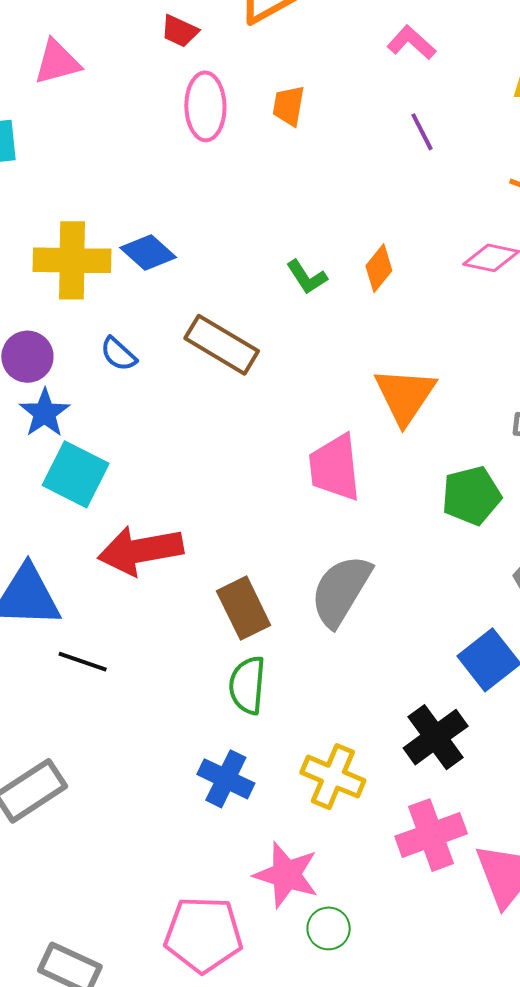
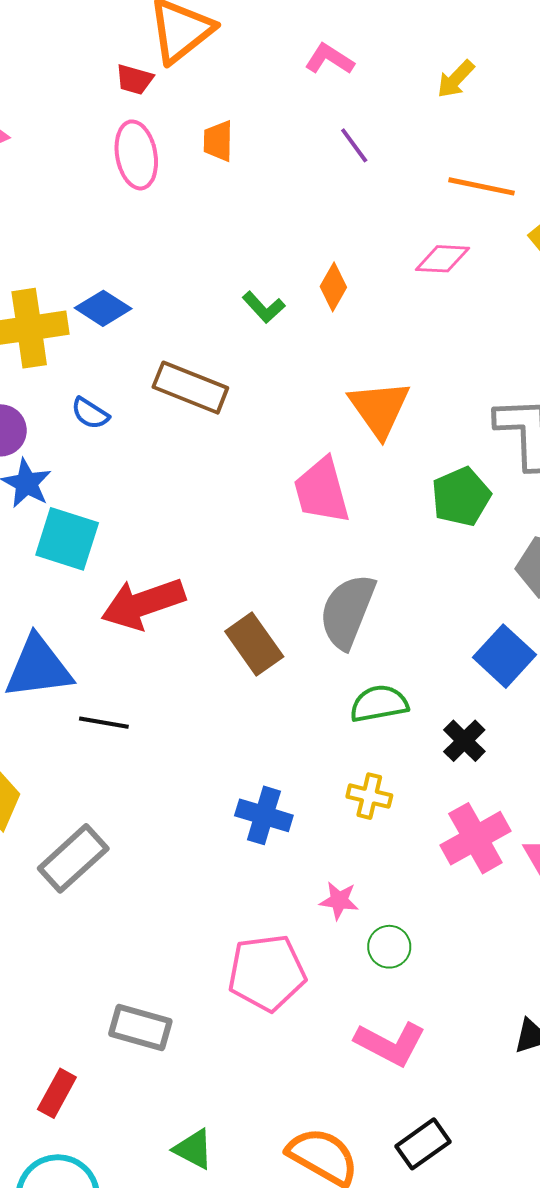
red trapezoid: (180, 31) -> (134, 79), moved
green semicircle: (247, 685) -> (379, 704), moved, turned 84
black cross: (436, 737) -> (464, 741), size x0.7
yellow cross: (333, 777) -> (369, 796), size x0.7
pink star: (286, 875) -> (339, 900), size x0.6

